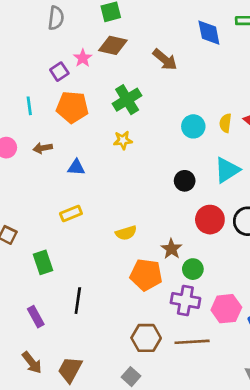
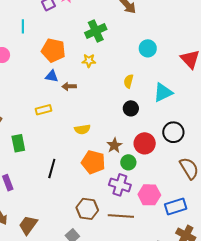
orange pentagon: (72, 107) -> (53, 50), moved
yellow semicircle: (225, 123) -> (129, 81), moved
cyan circle: (193, 126) -> (148, 48), moved
brown arrow: (43, 148) -> (69, 86), moved
black circle: (185, 181) -> (131, 108), moved
red circle: (210, 220) -> (145, 143), moved
black line: (78, 301) -> (52, 168), moved

